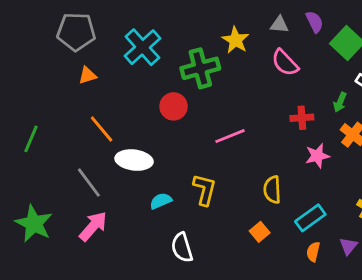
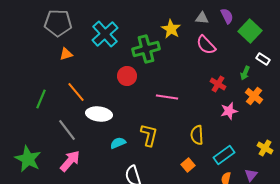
red cross: (302, 118) -> (218, 84), turned 35
pink line: (230, 136) -> (167, 97), turned 30
green line: (31, 139) -> (41, 99), moved

